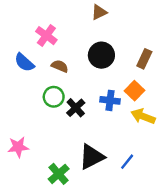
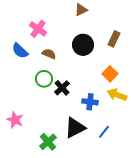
brown rectangle: (144, 59) -> (114, 39), moved
blue cross: (110, 100) -> (90, 102), moved
pink star: (18, 147) -> (15, 120), turned 30

